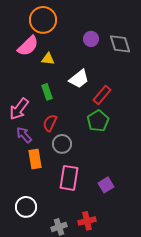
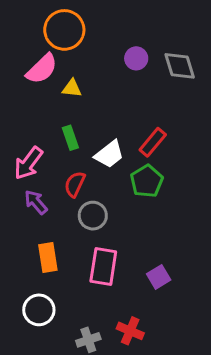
white trapezoid: (79, 79) -> (109, 154), moved
orange rectangle: (35, 159) -> (48, 258), moved
red cross: (87, 221) -> (130, 331), turned 36

